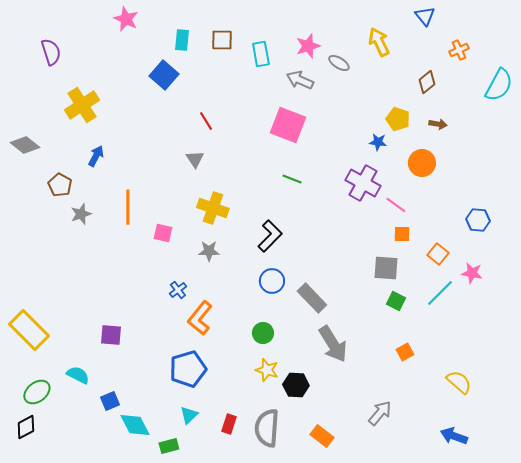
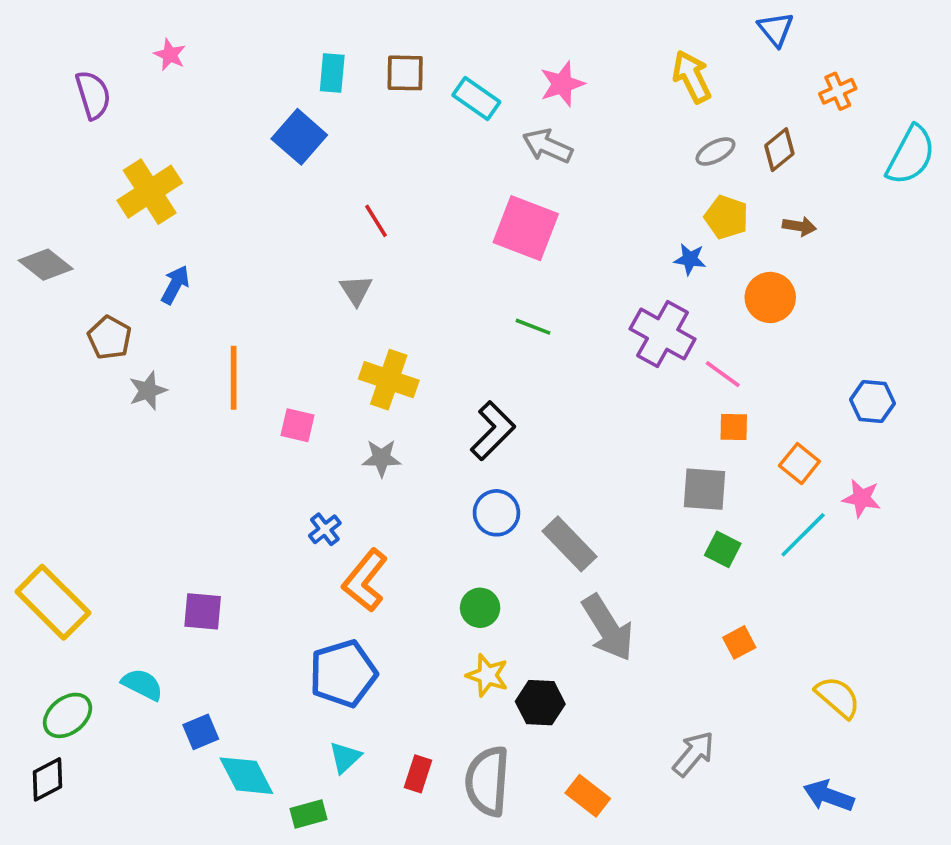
pink star: (126, 19) -> (170, 55), moved, size x0.7
cyan rectangle: (261, 54) -> (476, 99), turned -45
gray ellipse: (339, 63) -> (715, 151), moved, turned -60

